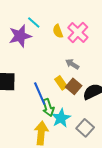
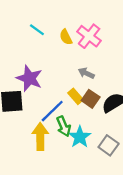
purple star: (20, 36) -> (29, 78), moved, turned -30
blue line: (40, 94) -> (52, 111), turned 75
yellow arrow: (41, 133) -> (40, 136), moved

